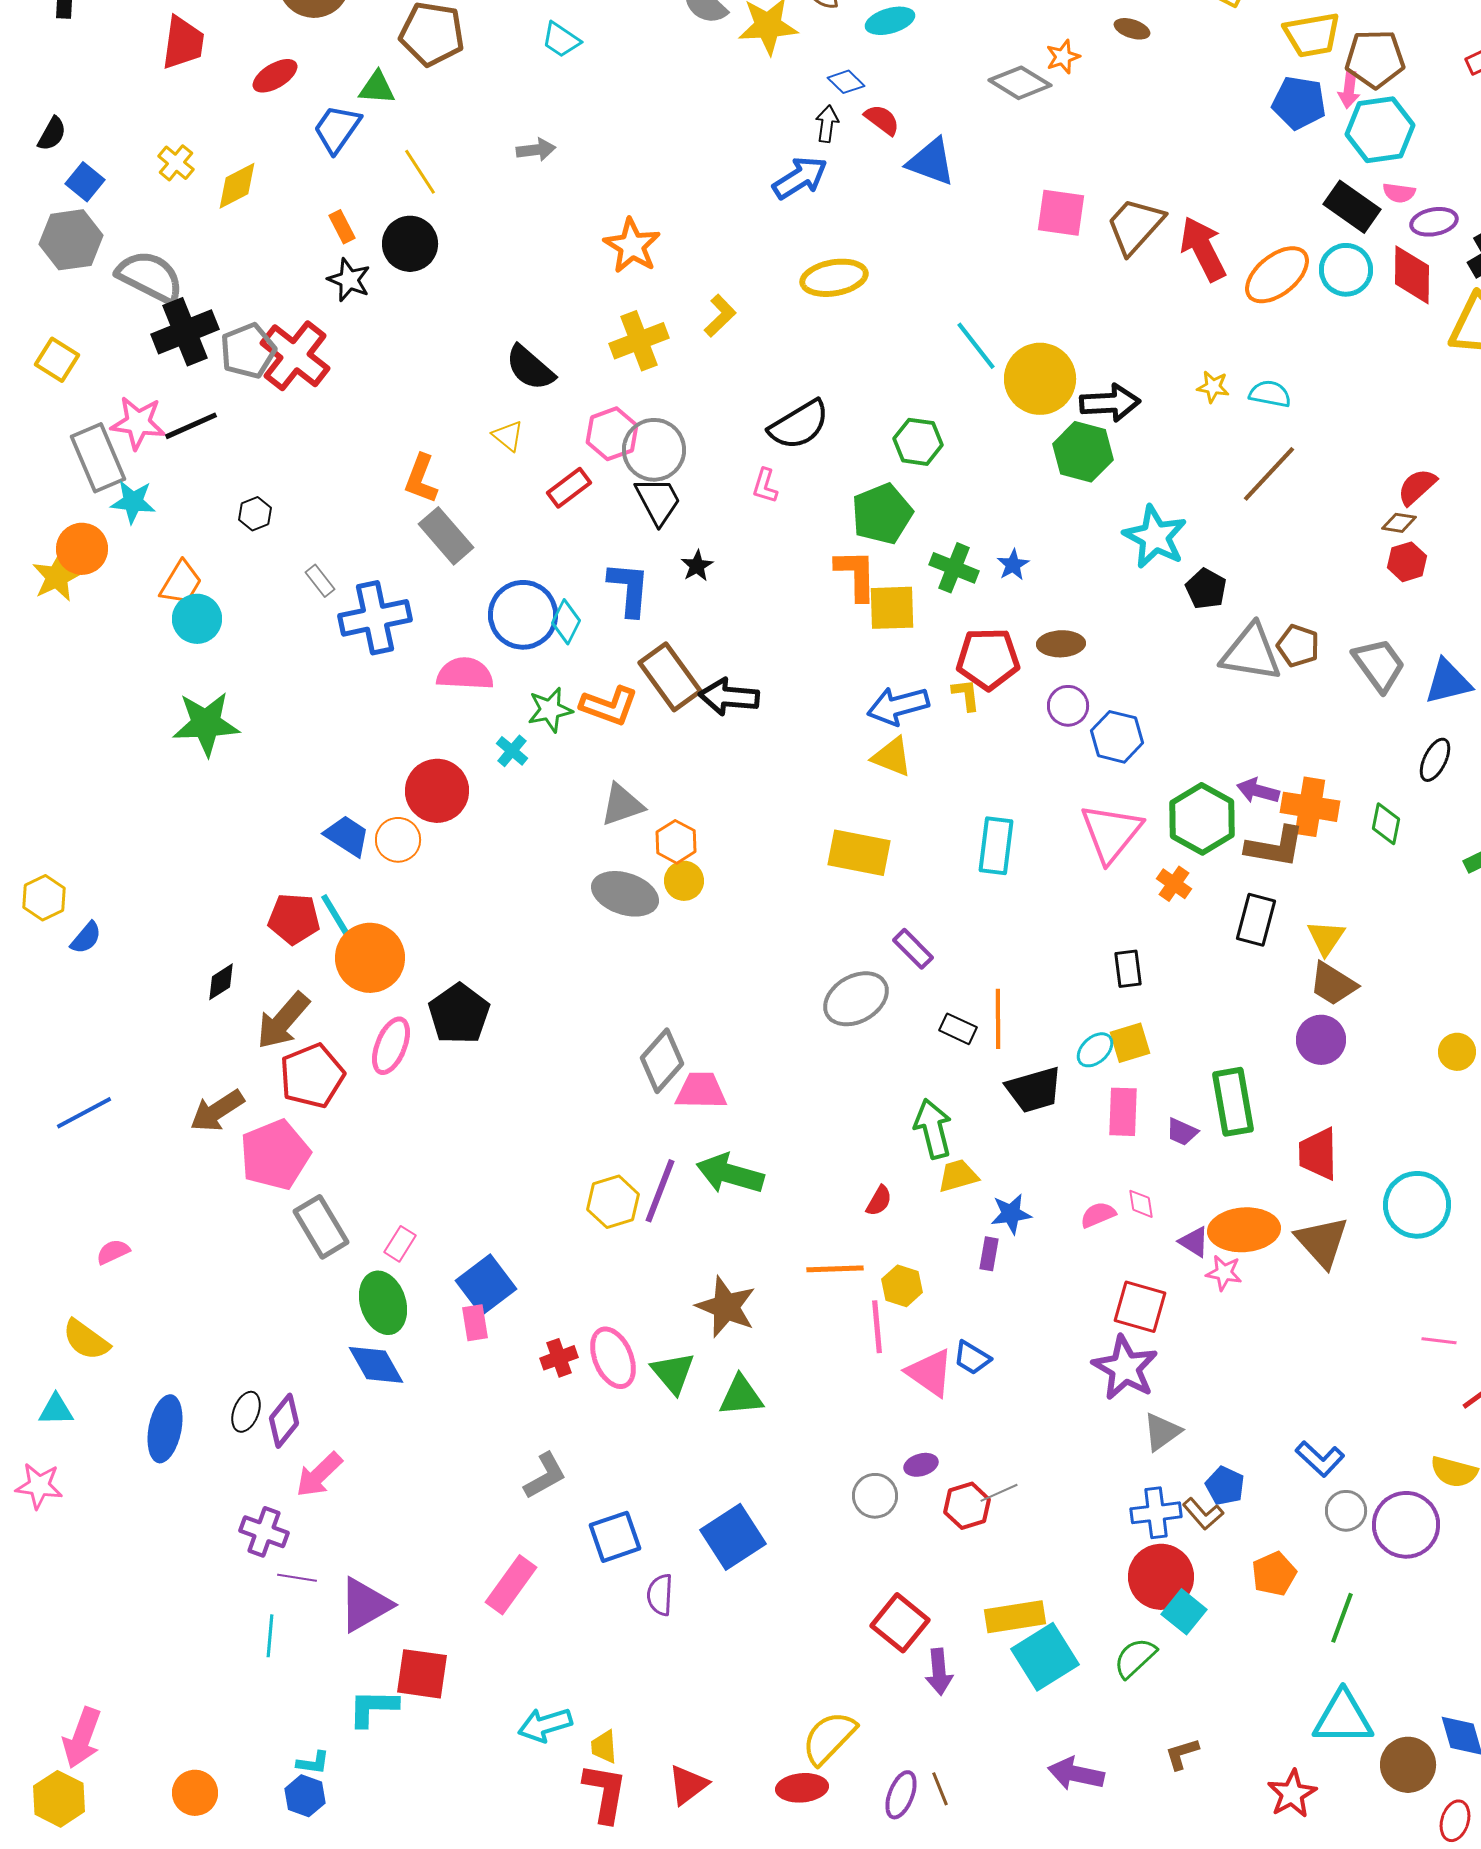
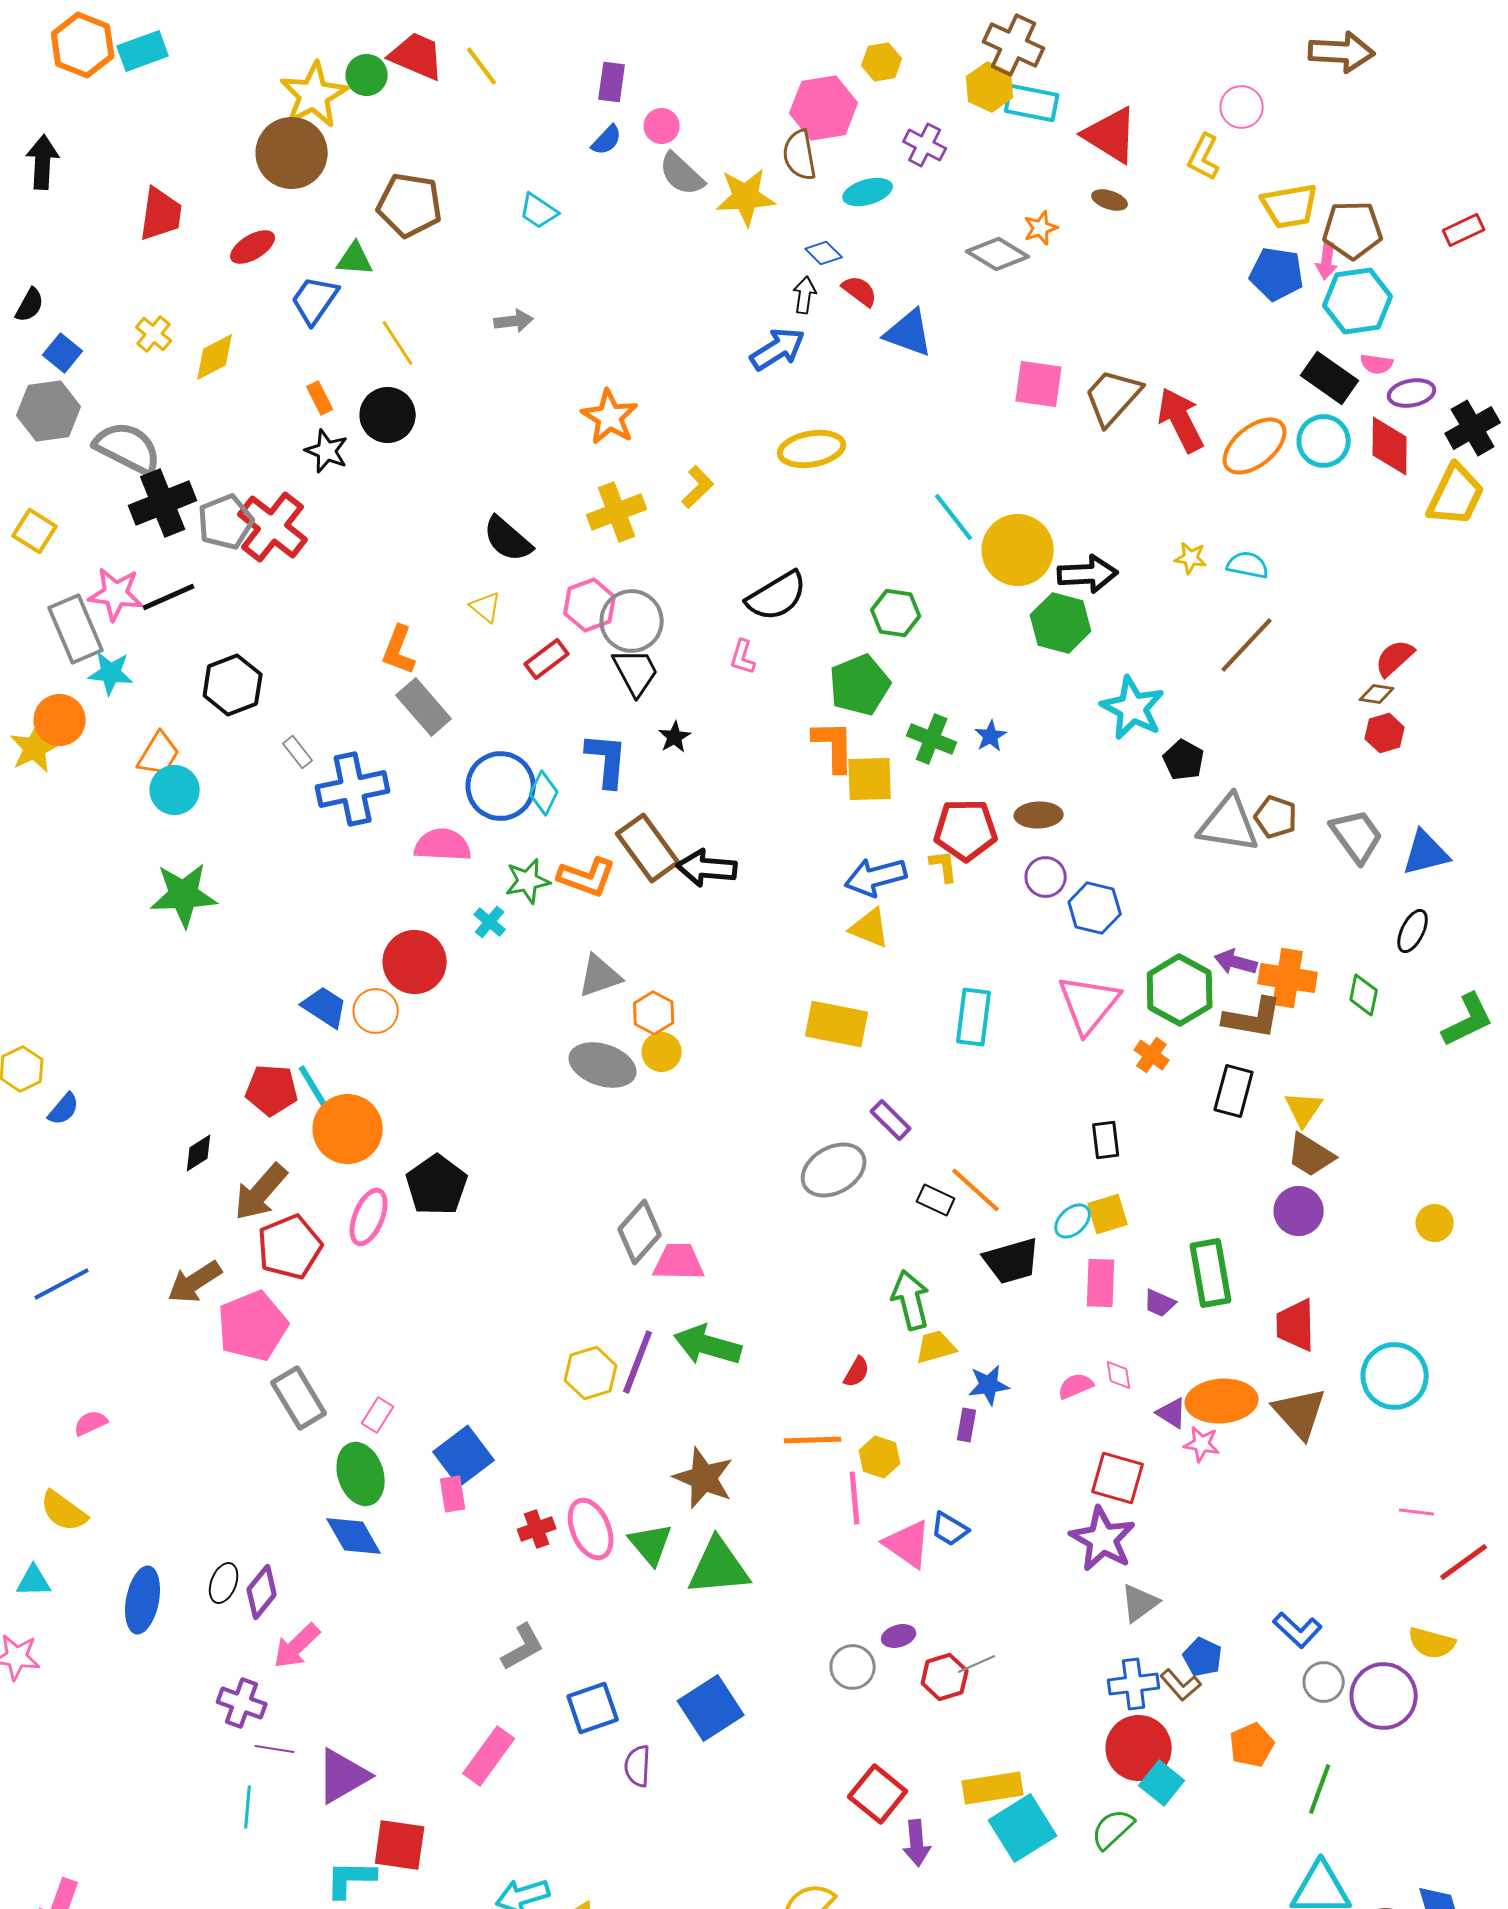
black hexagon: (255, 514) -> (233, 685), size x1.8
orange line: (998, 1019) -> (976, 1190), turned -48
green triangle: (741, 1396) -> (719, 1567), size x1.4

